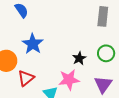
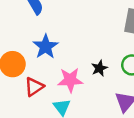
pink star: (69, 80) -> (70, 80), moved

